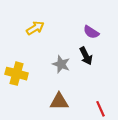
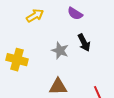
purple semicircle: (91, 32) -> (75, 14), moved

